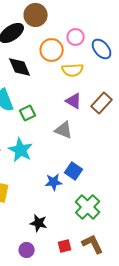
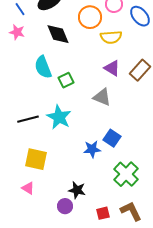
purple circle: (27, 250) -> (65, 206), moved

